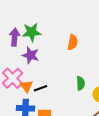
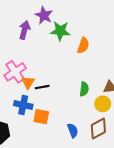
green star: (32, 32) -> (60, 31), moved
purple star: (31, 55) -> (44, 15), moved

